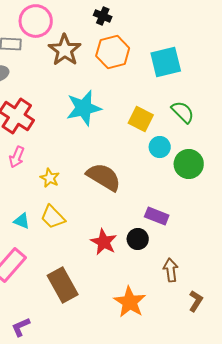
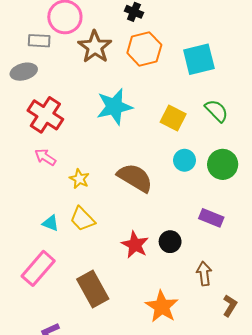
cyan circle: (160, 147) -> (184, 160), moved
pink arrow: (17, 157) -> (45, 157), turned 100
purple rectangle: (157, 216) -> (211, 218), moved

